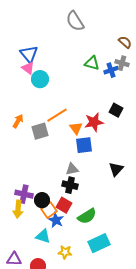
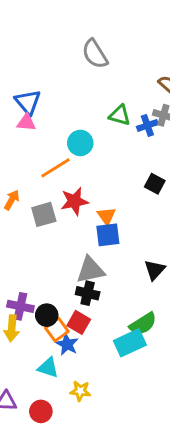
pink triangle: (28, 68) -> (26, 123), turned -32
cyan circle: (40, 79) -> (80, 143), moved
orange line: (57, 115) -> (55, 168), moved
red star: (94, 122) -> (74, 201), moved
orange triangle: (76, 128) -> (107, 216), moved
gray triangle: (72, 169) -> (90, 270), size x1.5
green semicircle: (87, 216) -> (143, 324), moved
cyan rectangle: (99, 243) -> (130, 343), moved

